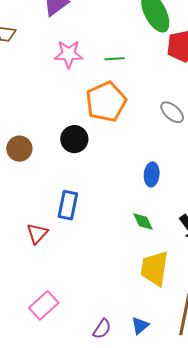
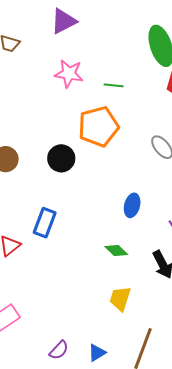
green diamond: (143, 221) -> (116, 251), turned -30
yellow trapezoid: (154, 268) -> (120, 299), size x0.7

